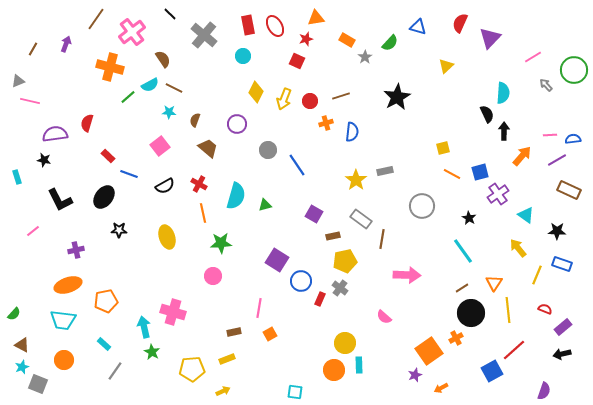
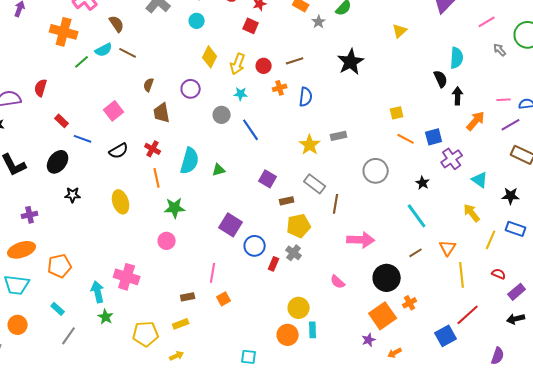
cyan star: (169, 112) -> (241, 94), moved
brown trapezoid: (208, 148) -> (162, 113), turned -140
black circle: (471, 313) -> (387, 278), moved

